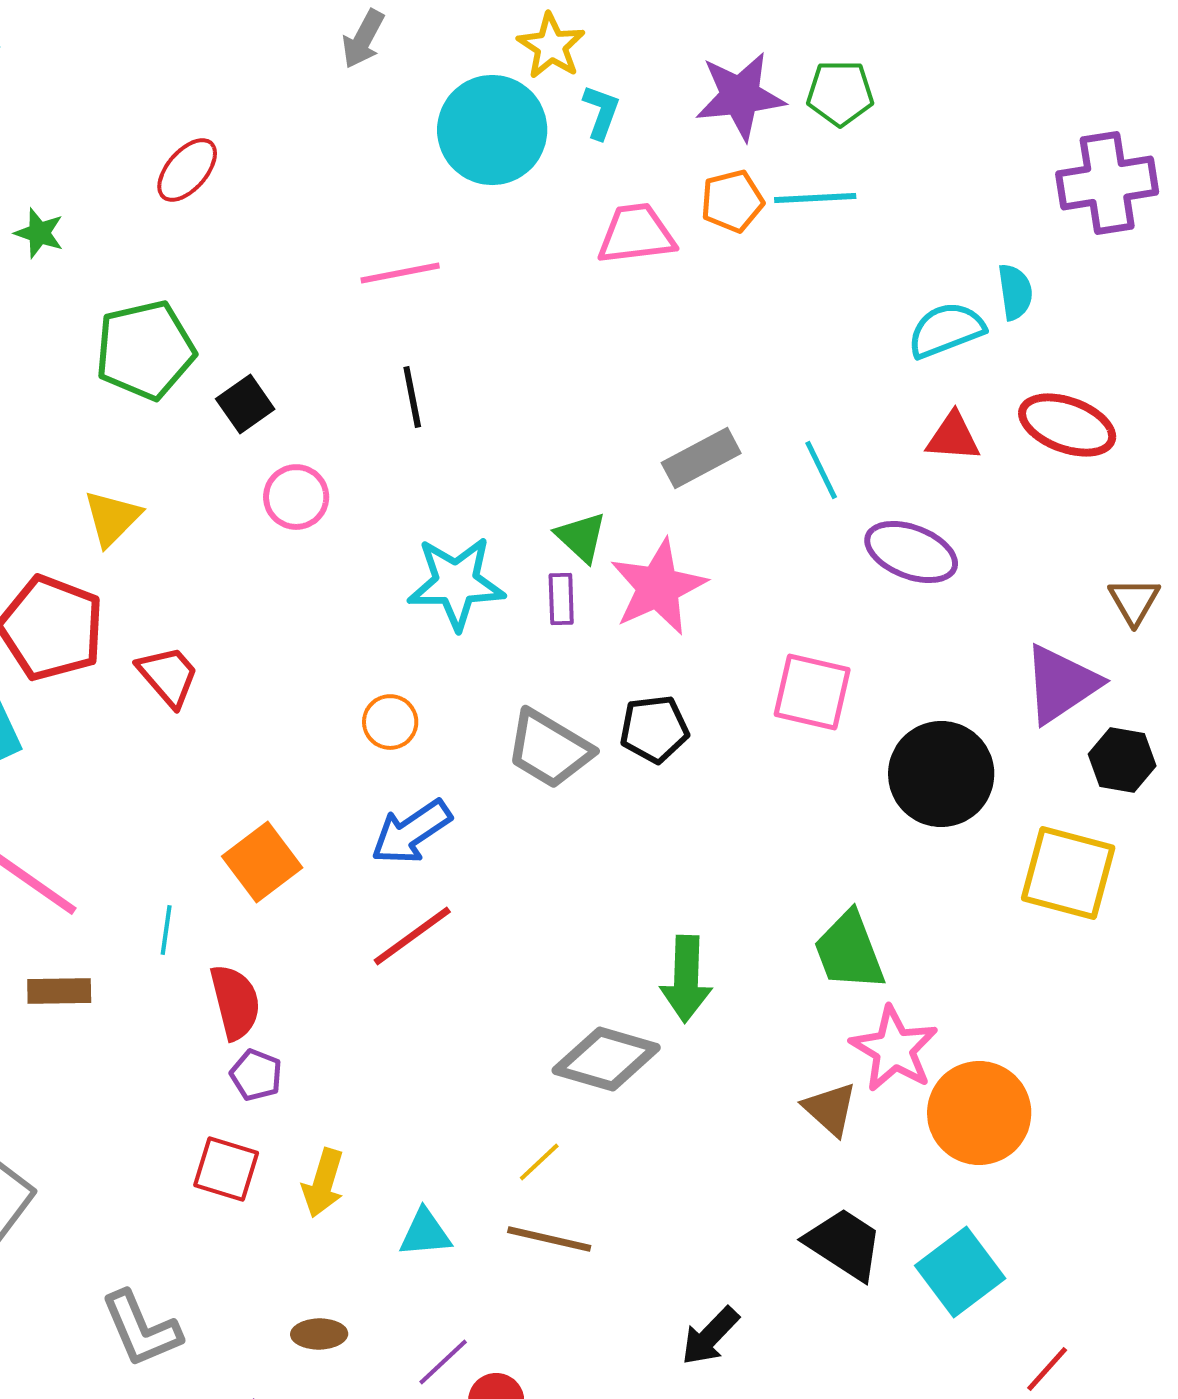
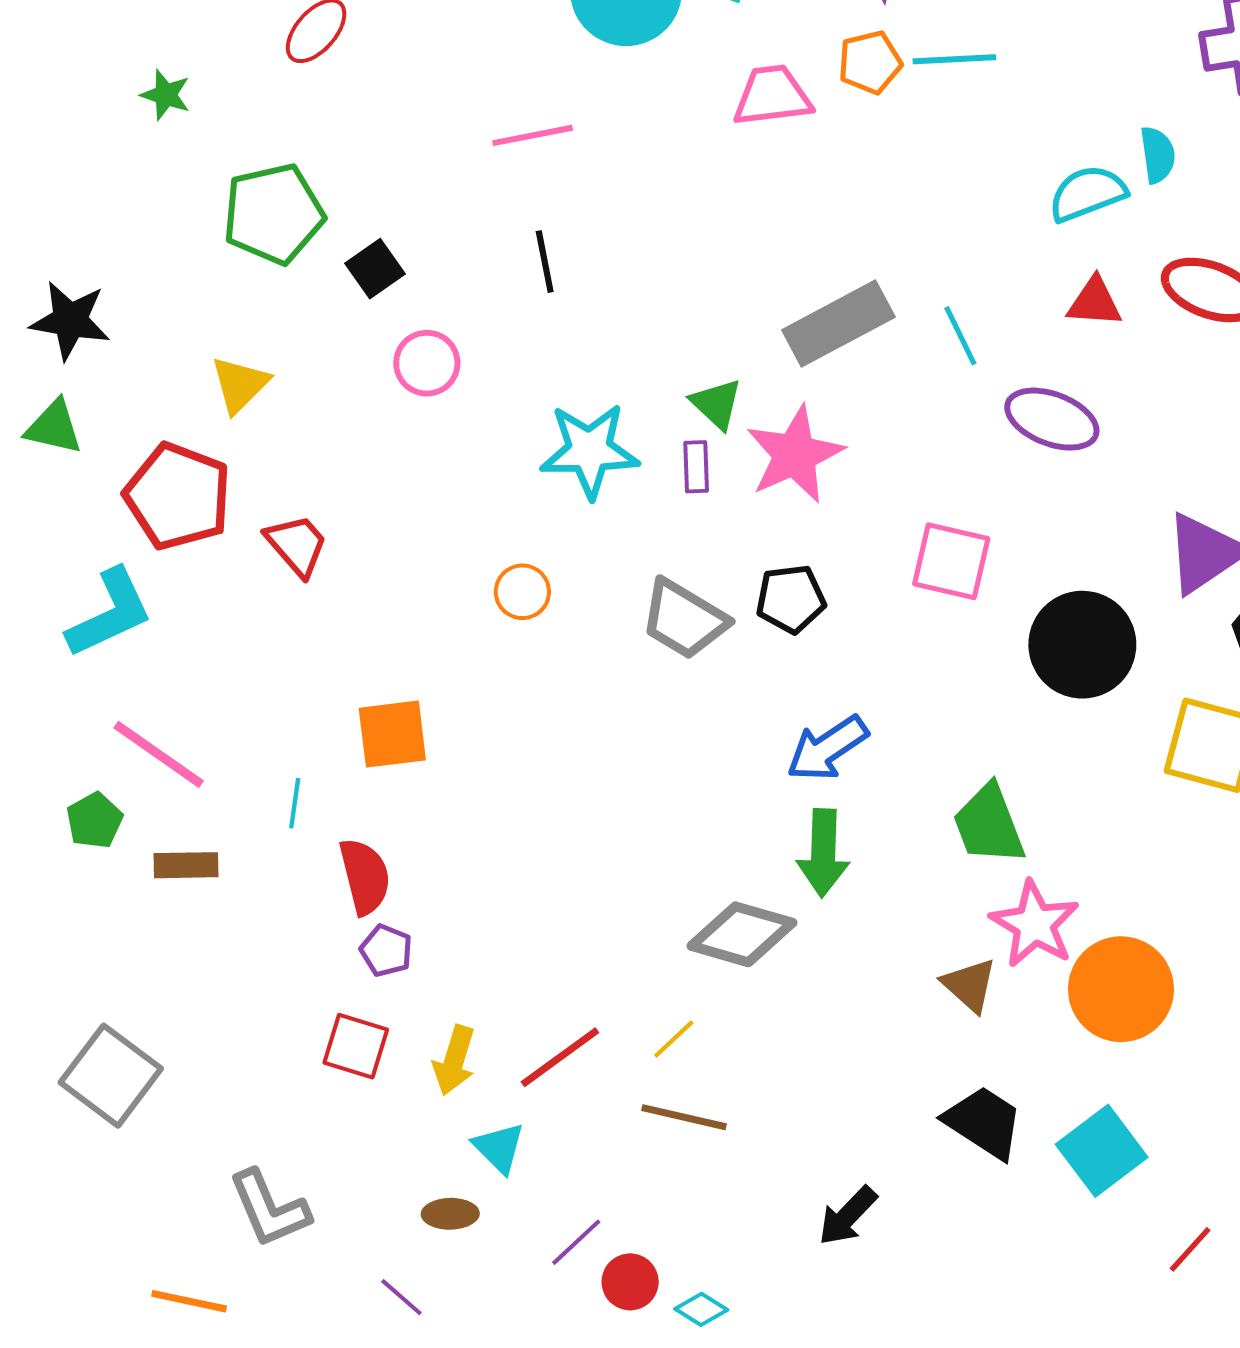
gray rectangle: (701, 458) -> (838, 324), size x1.4
blue arrow: (411, 832) -> (827, 748), moved
orange square: (262, 862) -> (392, 734), turned 30
red line: (412, 936) -> (560, 1057), moved
cyan triangle: (425, 1233) -> (499, 1148), moved, turned 50

